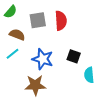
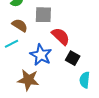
red semicircle: (61, 21) -> (61, 36), moved, turned -54

